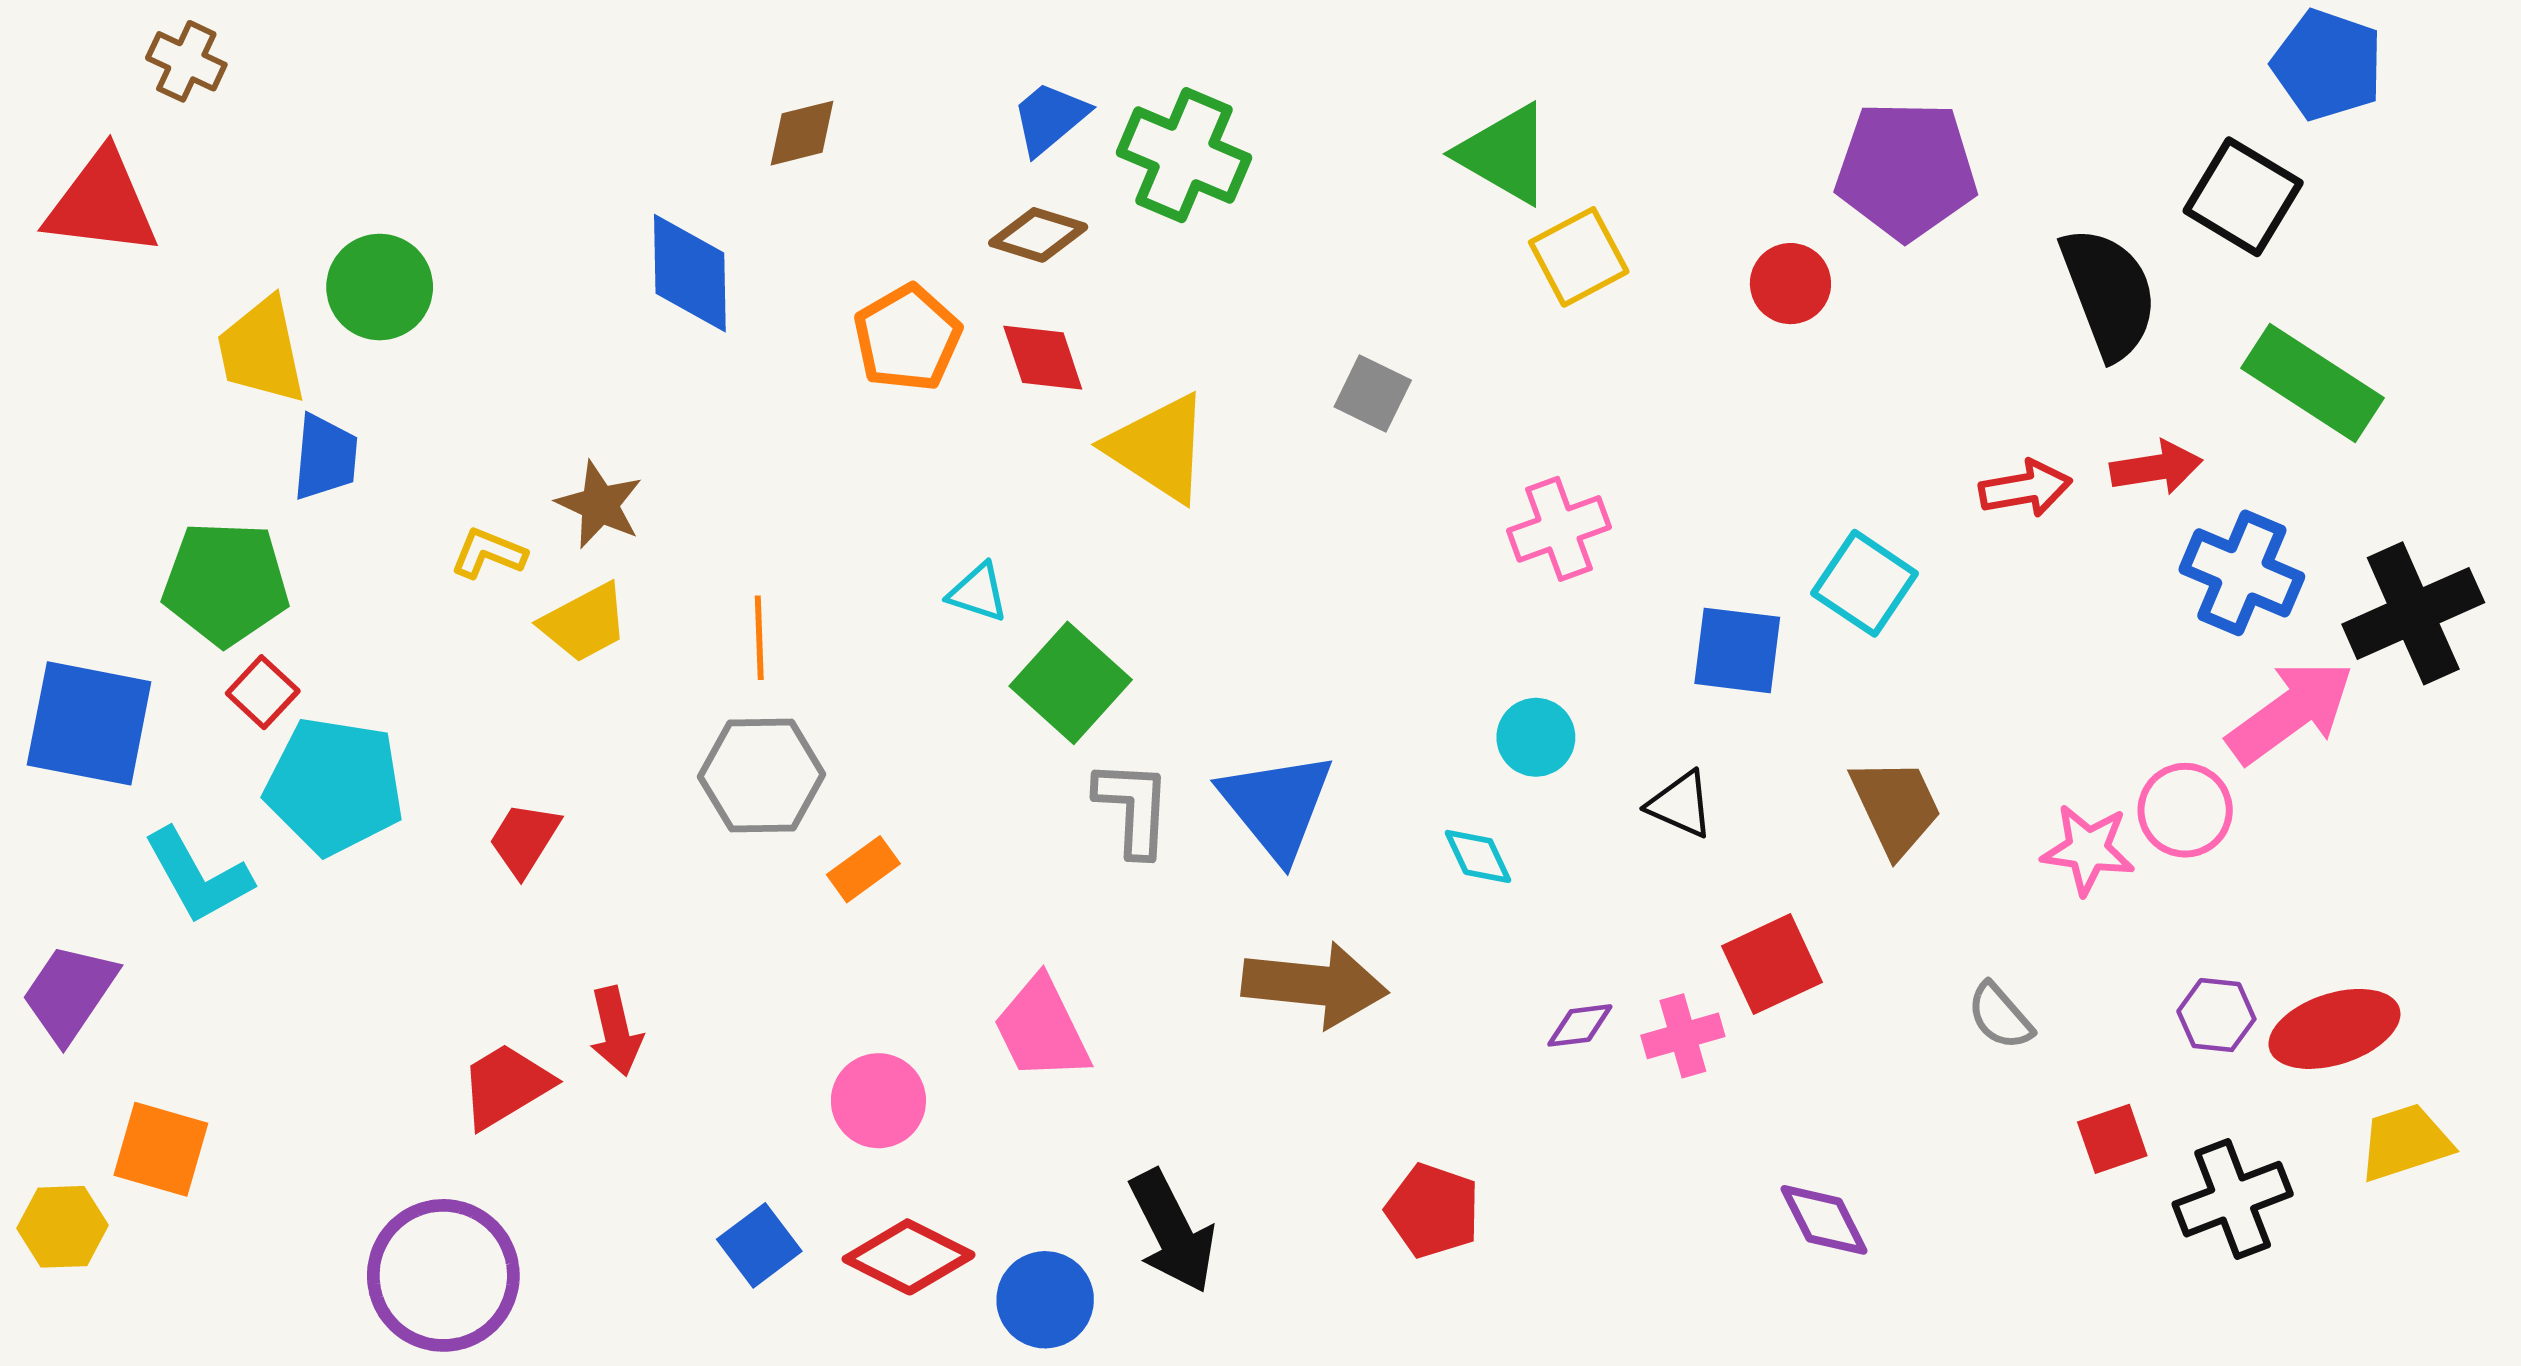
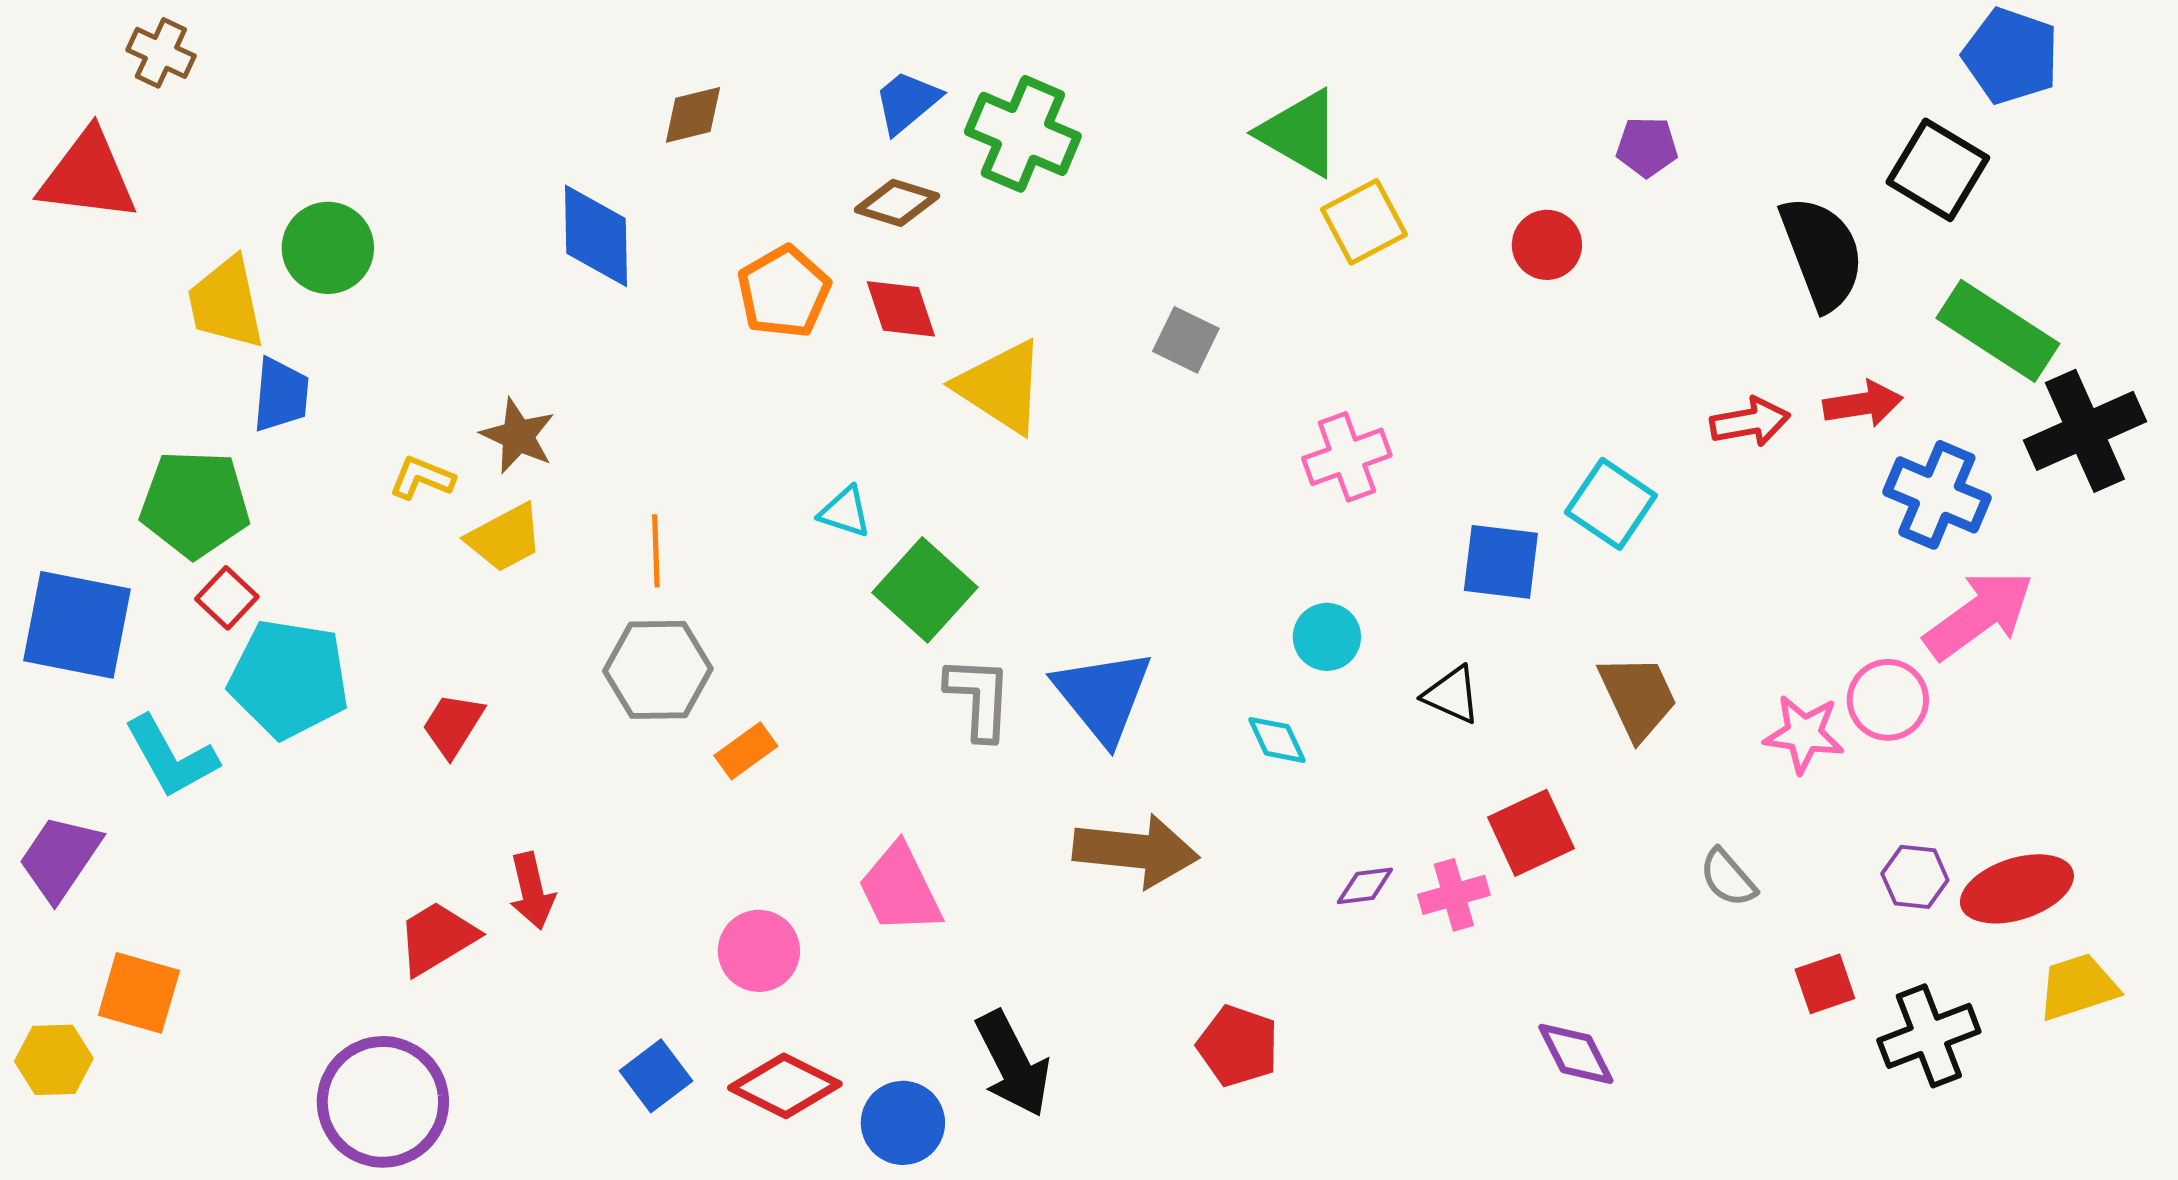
purple pentagon: (1906, 170) -> (1647, 147), size x0.5
black cross: (2413, 613) -> (2085, 431), moved

